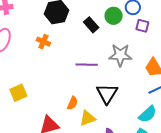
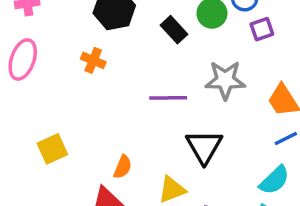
purple square: (142, 26) -> (262, 29), turned -32
orange semicircle: (72, 103) -> (123, 167), moved

